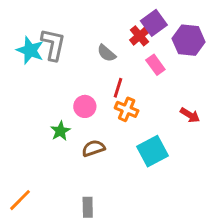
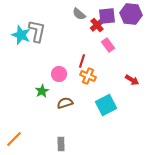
purple square: (154, 23) -> (107, 16), turned 30
purple hexagon: (189, 40) -> (131, 14), moved
gray semicircle: (106, 53) -> (79, 14), moved

